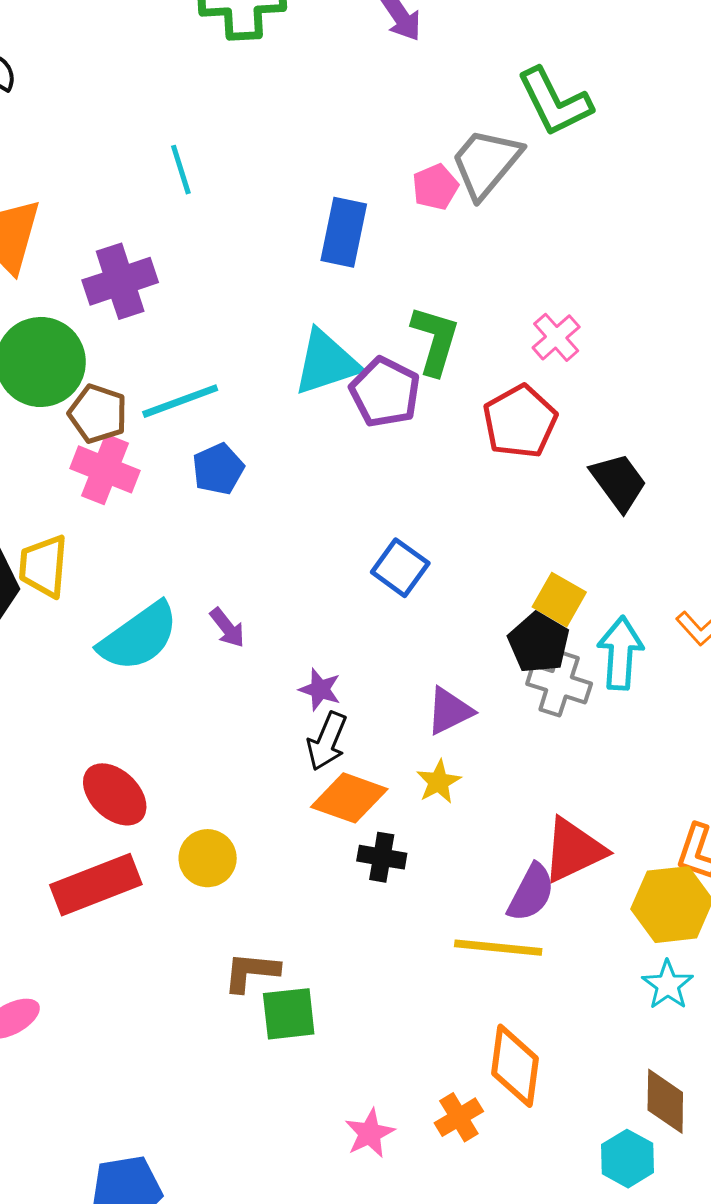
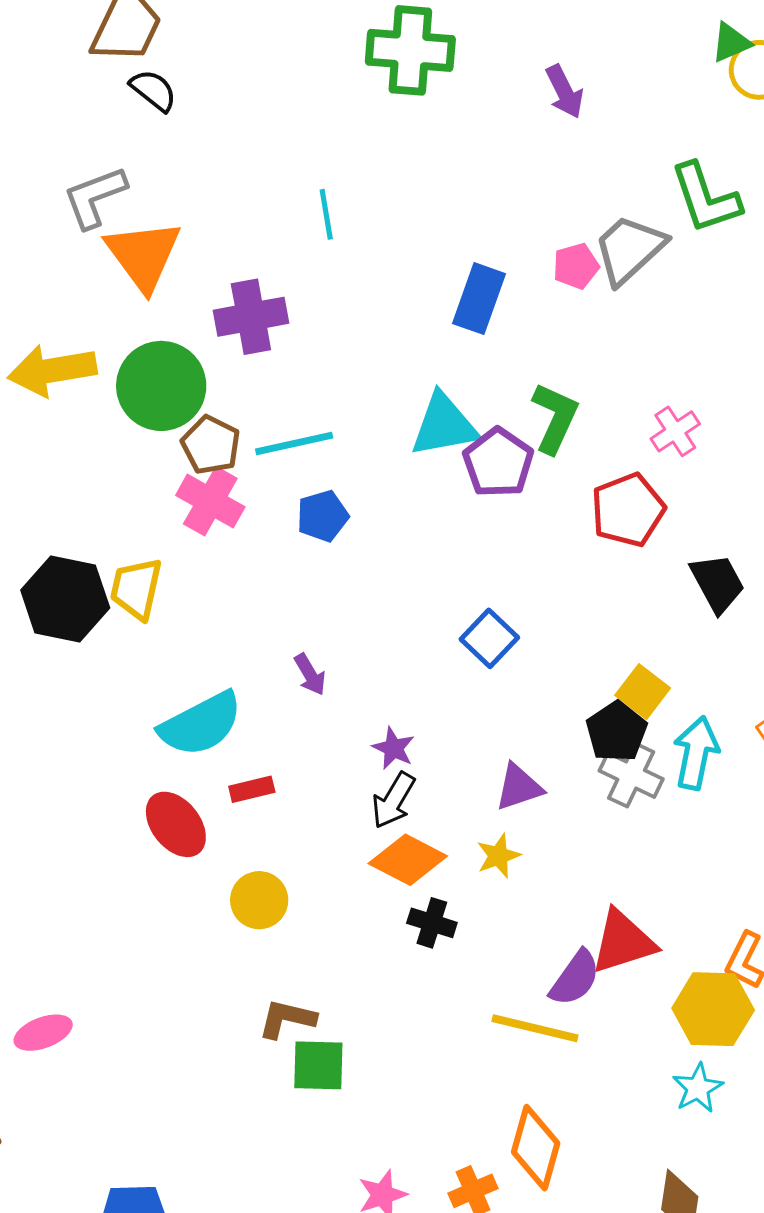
cyan semicircle: (139, 637) -> (201, 724), moved
red rectangle: (96, 885) -> (252, 789), moved, size x0.5

